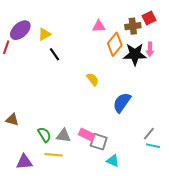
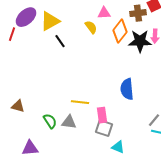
yellow triangle: (44, 34) -> (50, 21), size x1.5
yellow semicircle: (93, 79) -> (91, 27), moved
blue semicircle: (122, 102) -> (127, 89), turned -40
pink rectangle: (87, 135) -> (102, 115), moved, turned 56
yellow line: (53, 155) -> (80, 102), moved

